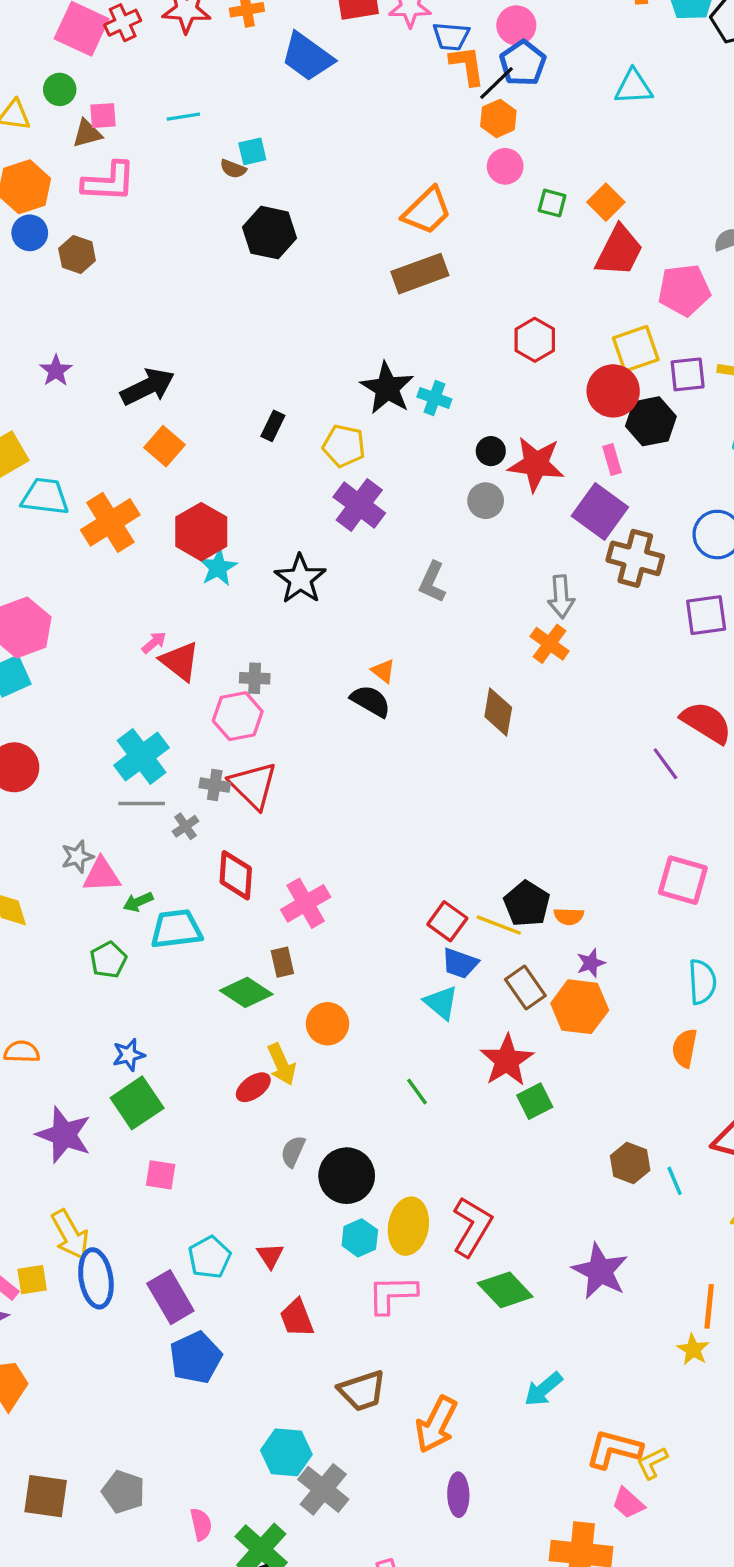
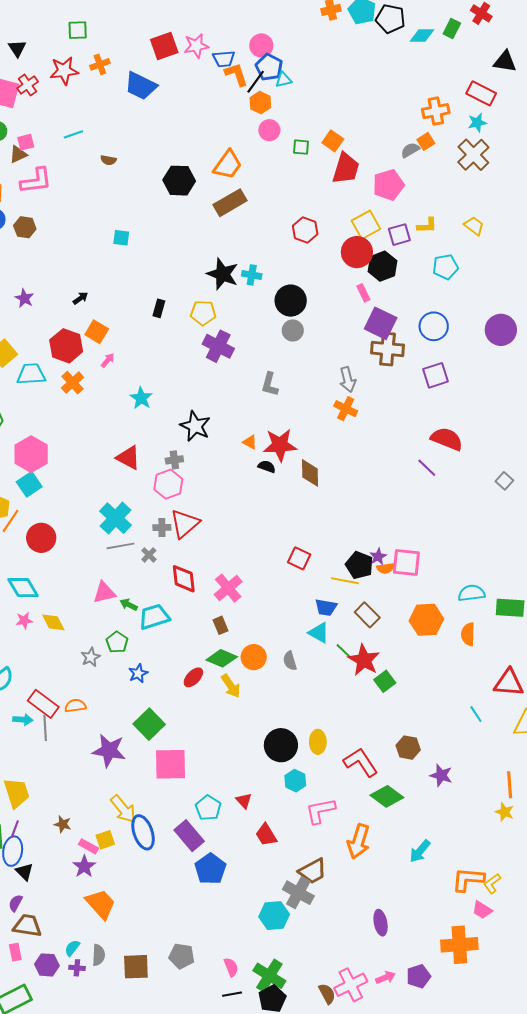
cyan triangle: (634, 87) -> (284, 80), moved, size x0.7
cyan square: (252, 151) -> (121, 238), moved, turned 30
black hexagon: (270, 233) -> (179, 181), moved
black arrow: (148, 387) -> (80, 298), size x0.5
black circle: (491, 451) -> (291, 301), size x1.8
red star: (536, 464) -> (280, 445), moved
purple square: (600, 511) -> (381, 323), moved
orange cross: (110, 522) -> (73, 383), size x0.7
red hexagon: (201, 532) -> (66, 346), moved
black star: (300, 579) -> (195, 426), moved
pink arrow: (154, 642) -> (108, 360), moved
black semicircle: (371, 701) -> (267, 467), moved, size x0.7
brown diamond: (498, 712) -> (310, 473), moved
red triangle: (253, 785) -> (185, 524), turned 44
gray star: (77, 857) -> (91, 657), moved
pink square: (683, 880) -> (406, 562), moved
green arrow: (138, 902) -> (129, 605), turned 60
red square: (447, 921) -> (299, 558), moved
purple star: (591, 963) -> (378, 557), moved
cyan semicircle: (702, 982) -> (471, 593), turned -84
green diamond: (246, 992) -> (222, 658), moved
orange hexagon: (580, 1007) -> (426, 620), moved
blue star: (129, 1055) -> (138, 673), moved
red ellipse: (253, 1087) -> (193, 677), moved
green line: (417, 1091) -> (344, 651), moved
gray semicircle: (293, 1151) -> (290, 661), moved, turned -30
brown hexagon: (630, 1163) -> (408, 748), moved
pink square: (161, 1175) -> (171, 764), size x1.8
yellow ellipse: (408, 1226) -> (318, 742), moved, size x0.7
red L-shape: (472, 1227) -> (361, 762), turned -54
purple star: (600, 1271) -> (441, 775), size x0.7
orange arrow: (436, 1425) -> (359, 841), moved
gray cross: (323, 1489) -> (298, 893), moved

